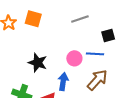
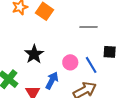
blue line: (95, 54) -> (91, 65), turned 36

